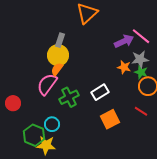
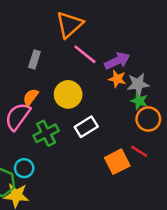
pink line: (141, 36) -> (85, 54), moved
yellow circle: (58, 55) -> (68, 94), moved
orange star: (124, 67) -> (117, 79), moved
orange square: (110, 119) -> (117, 162), moved

